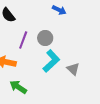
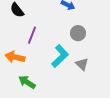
gray circle: (45, 38) -> (78, 33), moved

